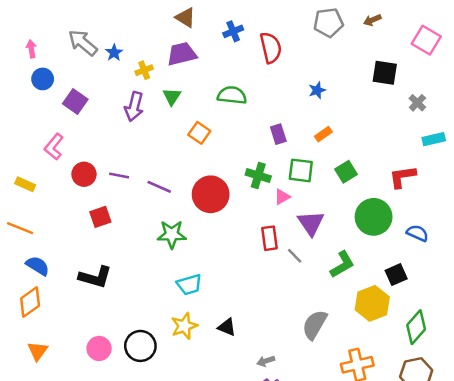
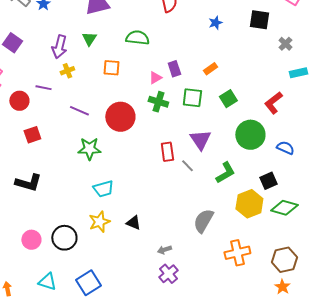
yellow cross: (144, 70) -> (67, 71), moved
blue star: (317, 90) -> (215, 23), moved
orange square: (199, 133) -> (111, 68), turned -30
purple line: (119, 175) -> (43, 88), moved
red L-shape: (402, 177) -> (273, 103), turned -30
pink triangle: (282, 197) -> (155, 78), moved
green diamond: (416, 327) -> (284, 208), moved, turned 64

